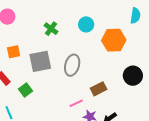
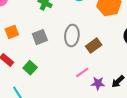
gray square: (40, 61) -> (40, 37), size x0.7
brown rectangle: (99, 89) -> (94, 46), moved

